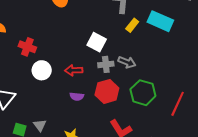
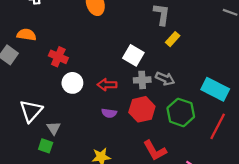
cyan rectangle: (160, 21) -> (215, 89), moved
gray triangle: (40, 125) -> (54, 128), moved

